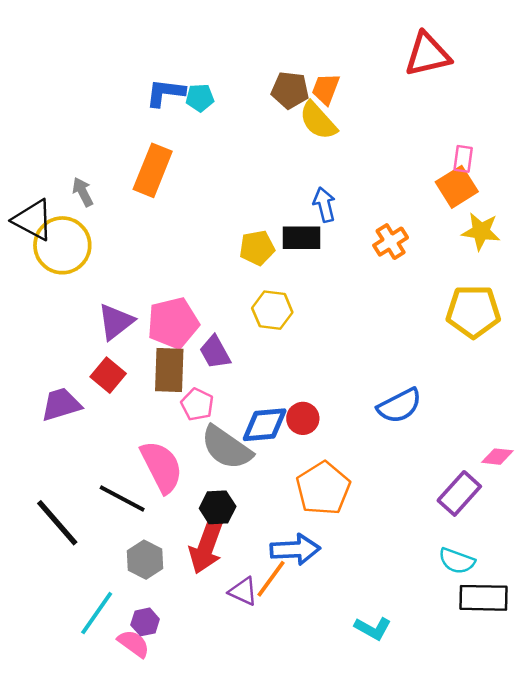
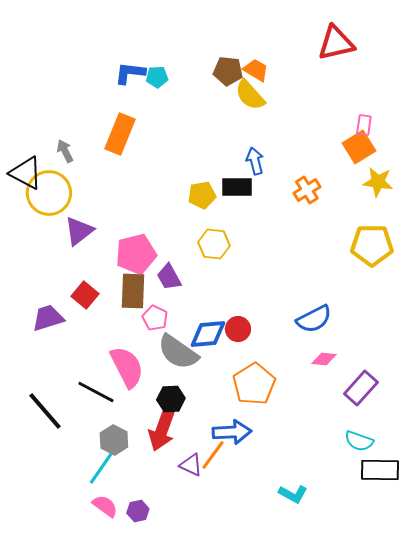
orange trapezoid: (326, 89) -> (256, 70), turned 100
purple triangle: (116, 322) -> (79, 231), moved
pink diamond: (497, 457) -> (324, 359), moved
cyan line: (97, 613) -> (102, 467), moved
purple hexagon: (145, 622) -> (138, 511), moved

